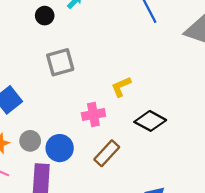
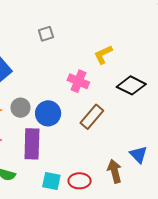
gray square: (60, 62) -> (46, 34), size x0.6
pink cross: (93, 115) -> (78, 81), turned 35

